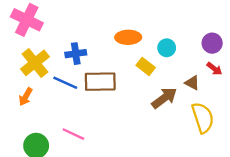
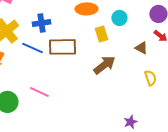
yellow rectangle: (146, 66) -> (101, 34), turned 35
brown arrow: (164, 98) -> (104, 65), moved
yellow semicircle: (203, 118) -> (150, 78), size x0.6

